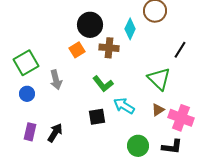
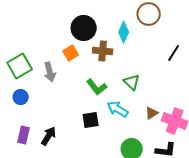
green triangle: (159, 79) -> (132, 82), moved, size x0.7
gray arrow: (56, 80) -> (50, 72), moved

